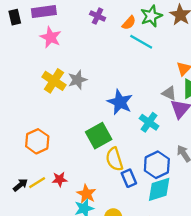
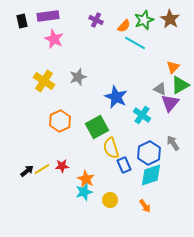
yellow cross: (54, 81) -> (44, 81), moved
orange hexagon: (37, 141) -> (60, 121), moved

